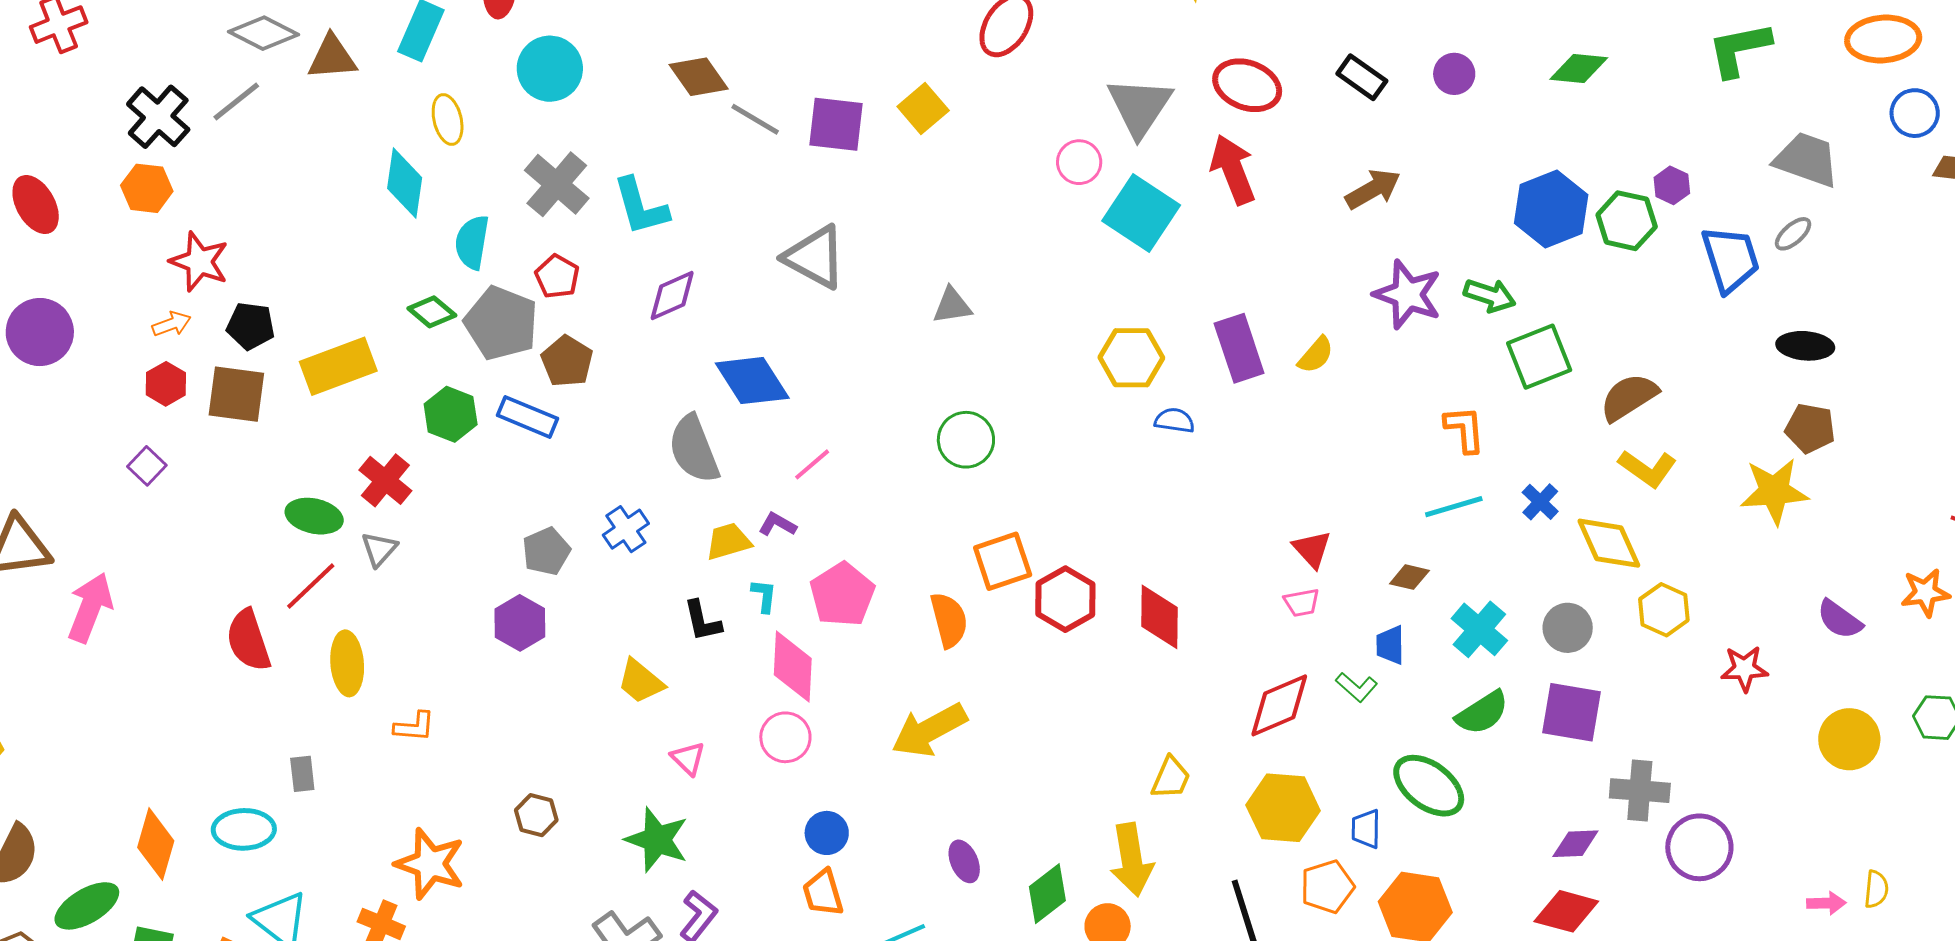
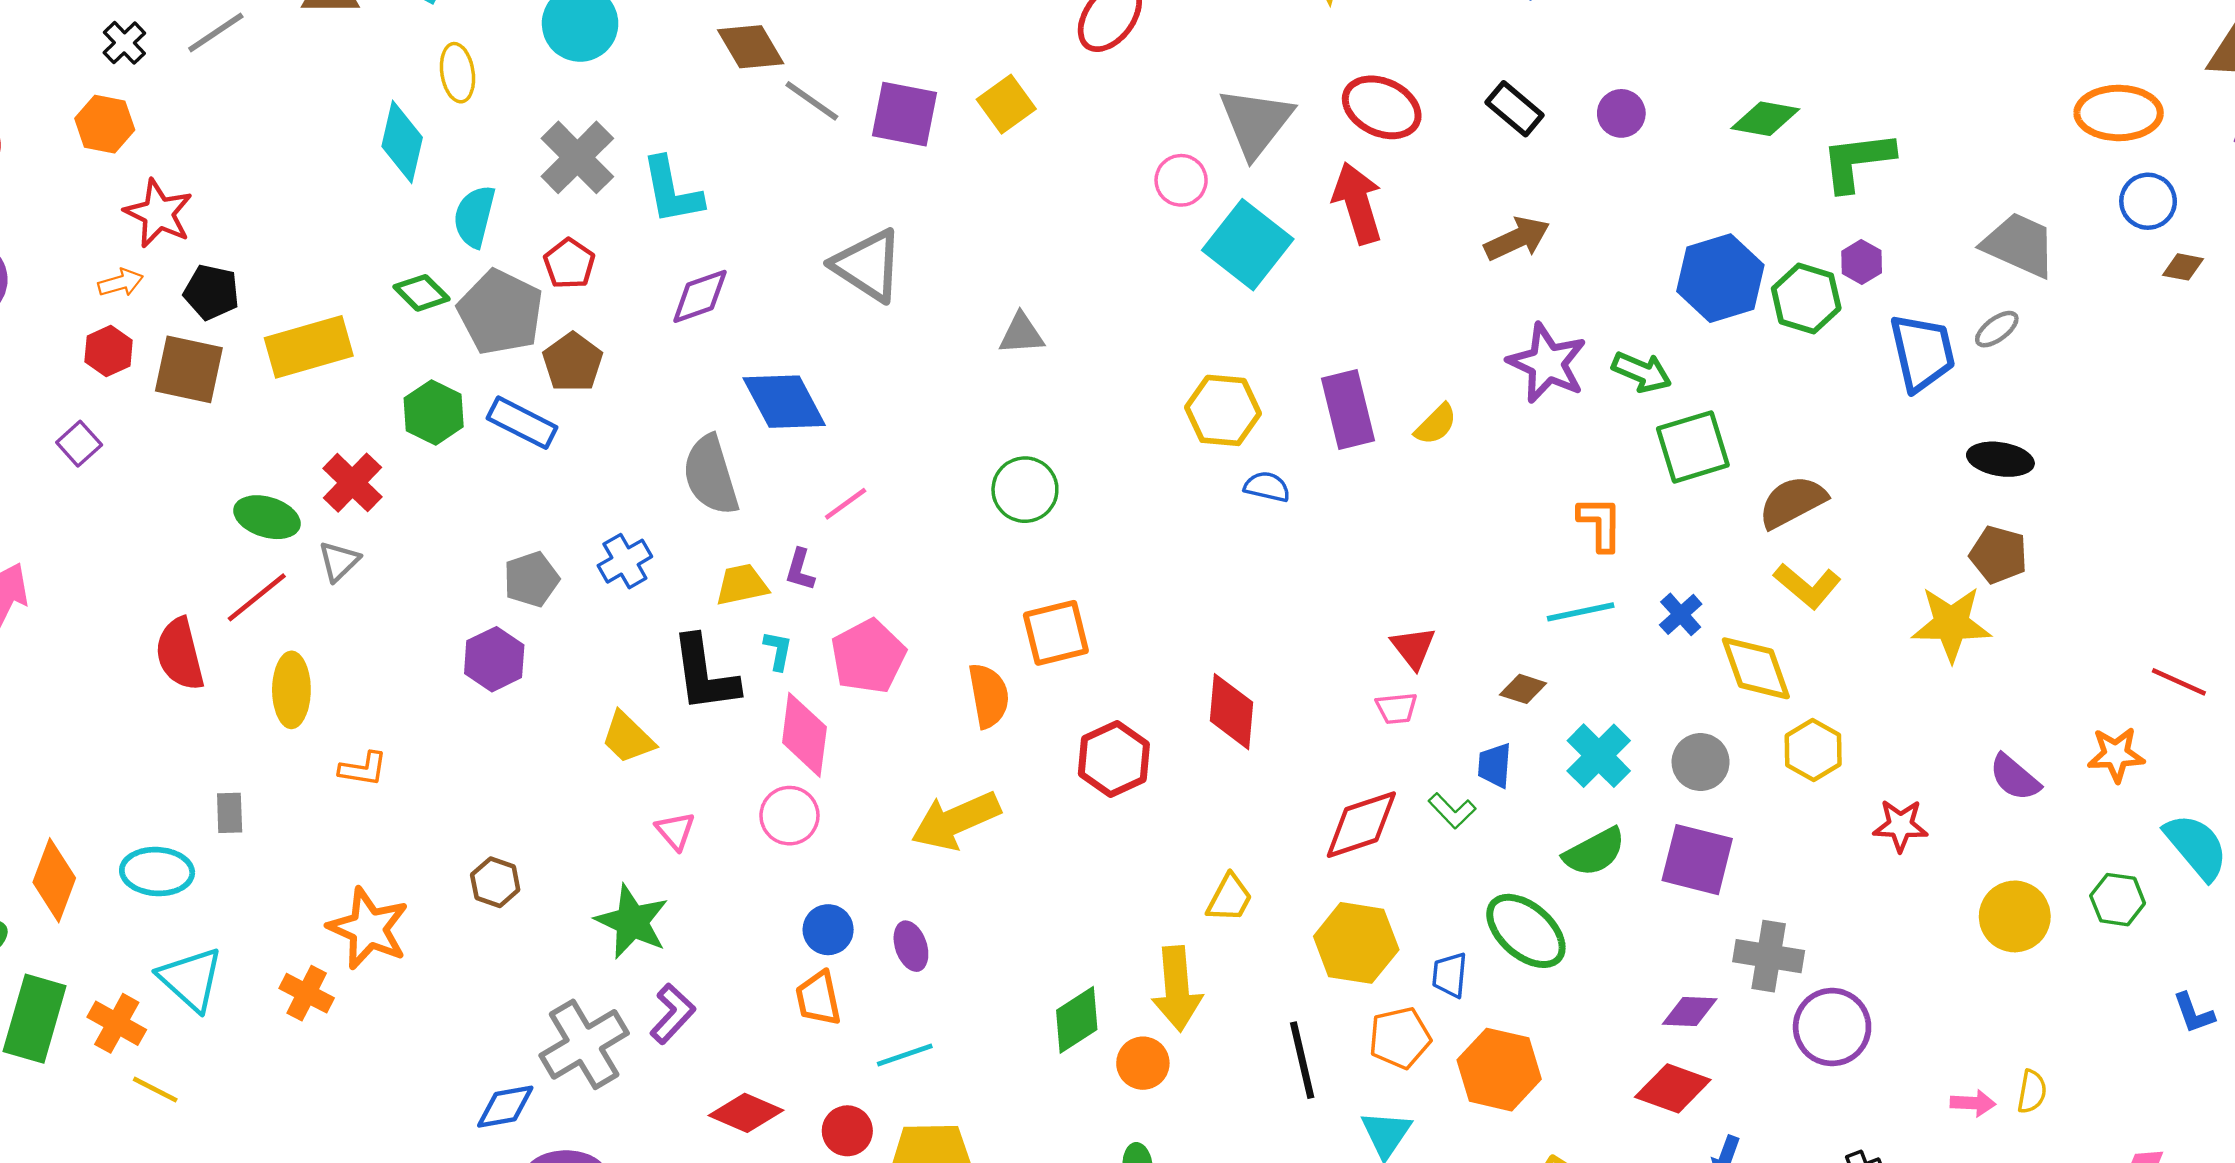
green L-shape: (1739, 49) -> (1857, 161), moved
black cross: (158, 117) -> (124, 43), size x0.6
purple L-shape: (777, 524) -> (800, 570), turned -108
red hexagon: (1065, 599) -> (1114, 759), moved
black L-shape: (702, 621) -> (705, 674), size x1.6
purple ellipse: (964, 861) -> (911, 946), moved

